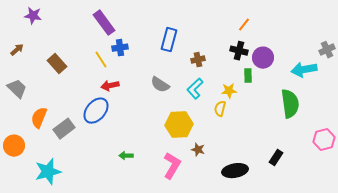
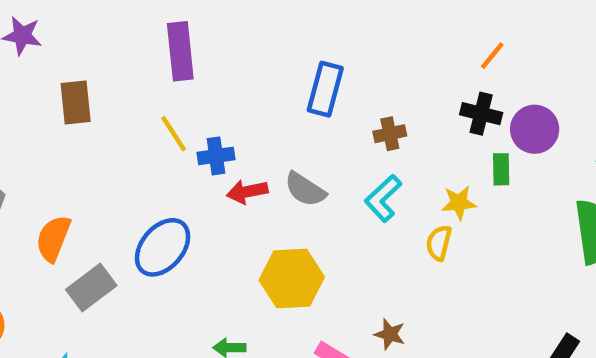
purple rectangle: (104, 23) -> (180, 51), turned 30
blue cross: (120, 48) -> (216, 156), moved
brown rectangle: (57, 64) -> (76, 102), moved, turned 36
red arrow: (110, 86) -> (247, 192), moved
orange semicircle: (39, 118) -> (53, 238), moved
yellow hexagon: (179, 125) -> (292, 279), moved

